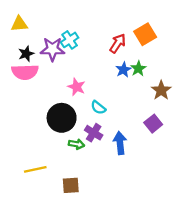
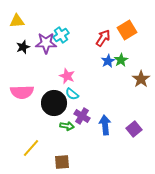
pink semicircle: (25, 72) -> (22, 92), moved
cyan semicircle: (98, 108) -> (72, 94), moved
purple square: (153, 124) -> (134, 129), moved
yellow line: (35, 169) -> (31, 148), turned -36

